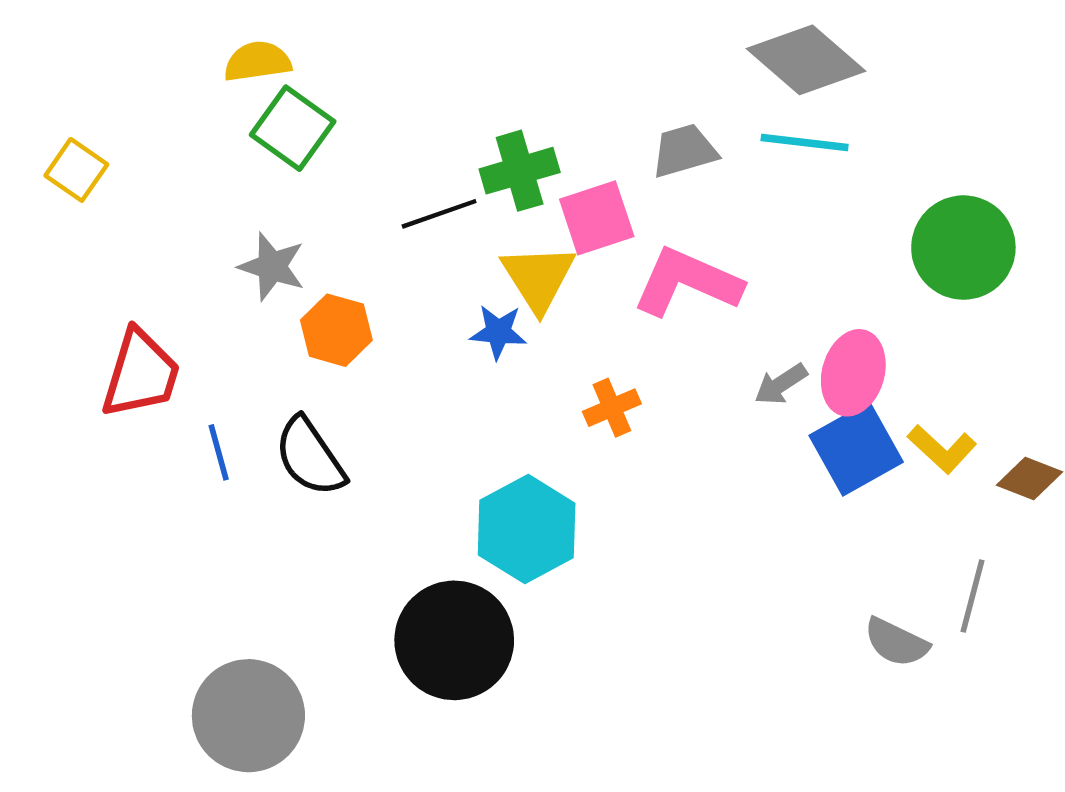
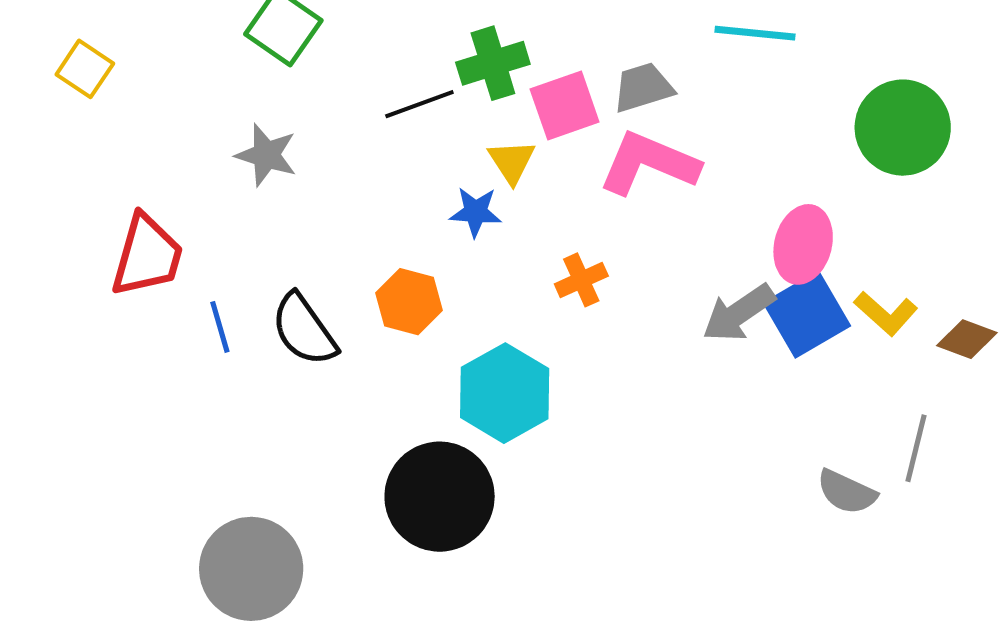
gray trapezoid: (684, 151) -> (643, 87), moved
yellow triangle: (538, 278) -> (512, 162), size x0.7
orange hexagon: (336, 330) -> (409, 302), moved
gray arrow: (781, 384) -> (739, 313), moved, size x1.5

